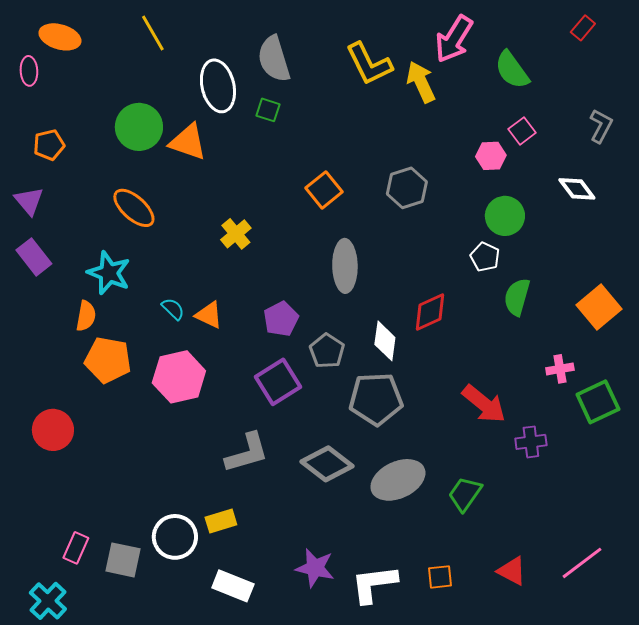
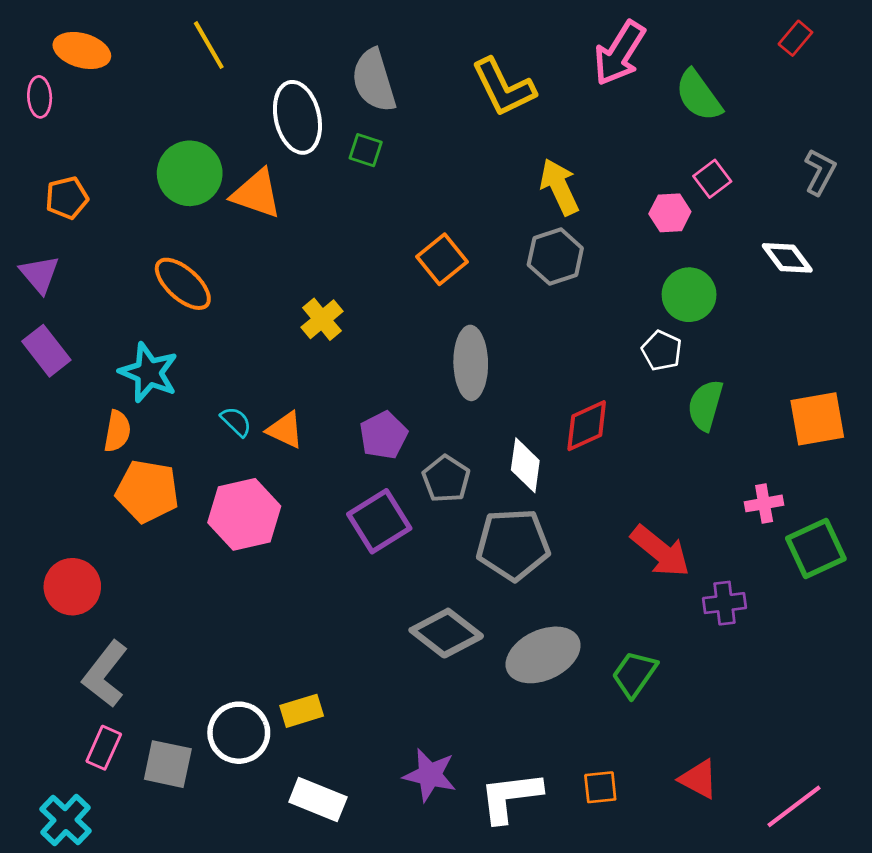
yellow arrow: (421, 82) -> (559, 187), moved
orange square: (599, 307) -> (817, 419), turned 30
gray L-shape: (247, 453) -> (105, 674), moved, turned 144
pink line: (582, 563) -> (794, 806), moved

